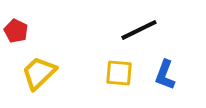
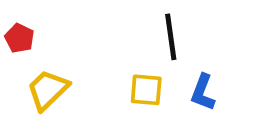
black line: (139, 30) -> (171, 37), turned -72

